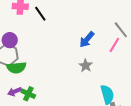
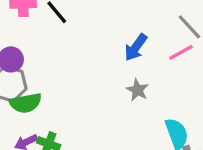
pink line: (114, 45) -> (181, 52), turned 35

